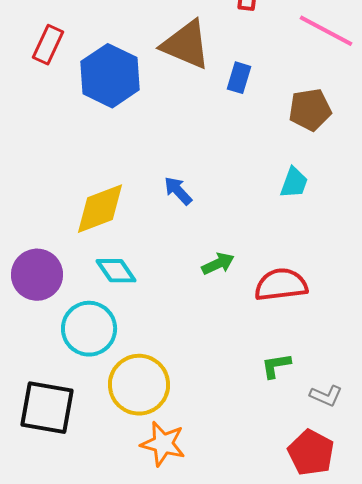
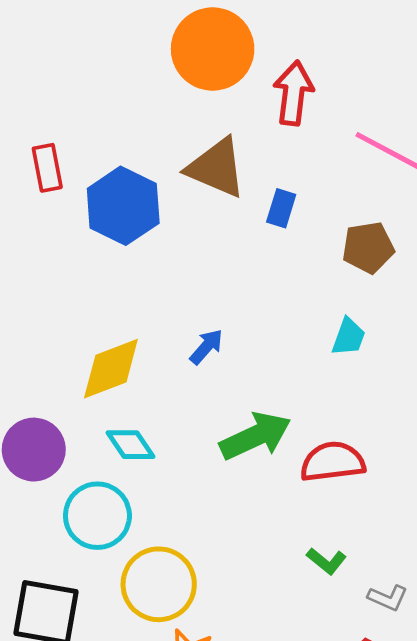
red rectangle: (48, 45) -> (47, 168), turned -36
blue arrow: (178, 191) -> (206, 347), turned 84
green arrow: (218, 264) -> (255, 436), size x1.8
green L-shape: (276, 366) -> (327, 561), turned -132

